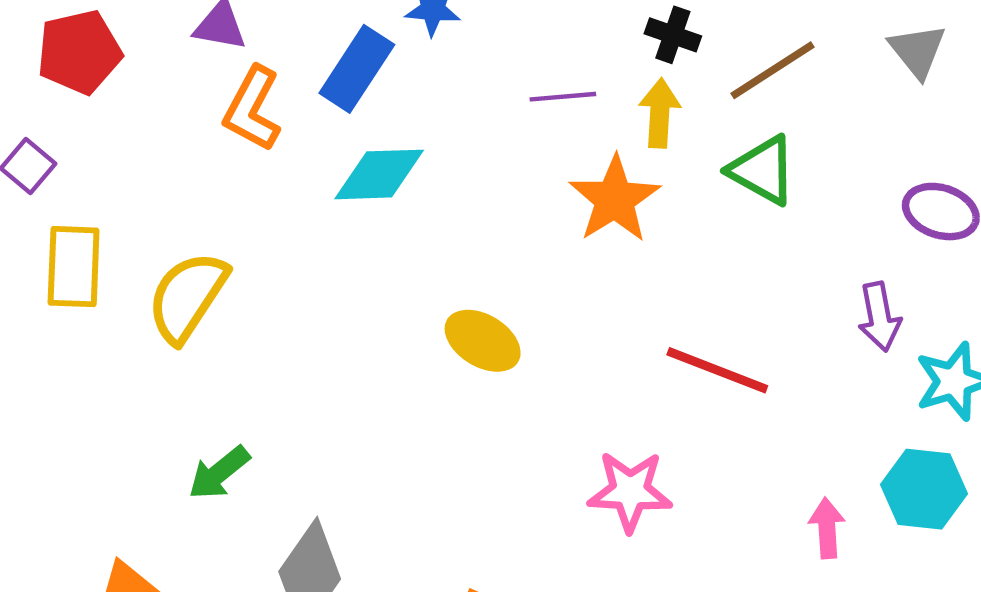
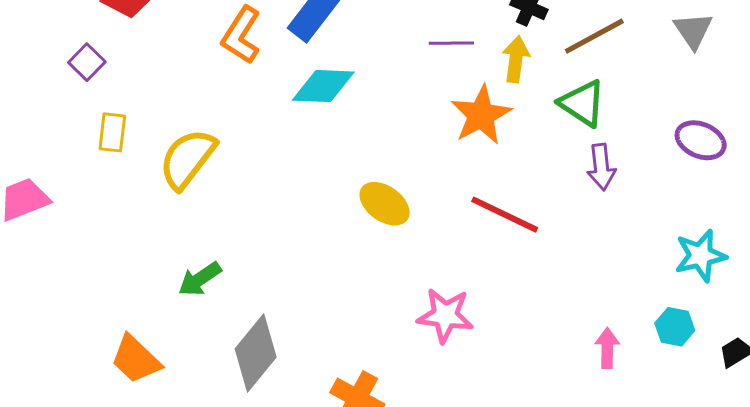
yellow rectangle: (74, 267) -> (112, 132), size x0.7
purple arrow: (879, 317) -> (601, 167), moved
red line: (717, 370) -> (505, 215), moved
cyan hexagon: (924, 489) -> (675, 327), size x0.7
pink star: (630, 491) -> (445, 315), moved

